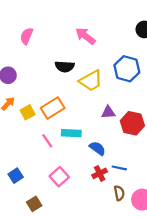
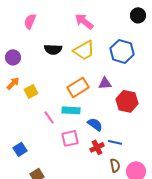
black semicircle: (65, 67) -> (53, 49), moved
yellow trapezoid: (91, 81) -> (84, 50), moved
orange rectangle: (53, 108) -> (78, 87), moved
purple triangle: (108, 112) -> (105, 83), moved
pink square: (59, 177) -> (70, 138), moved, turned 30

